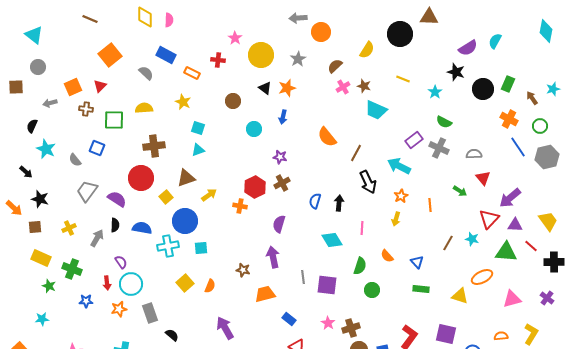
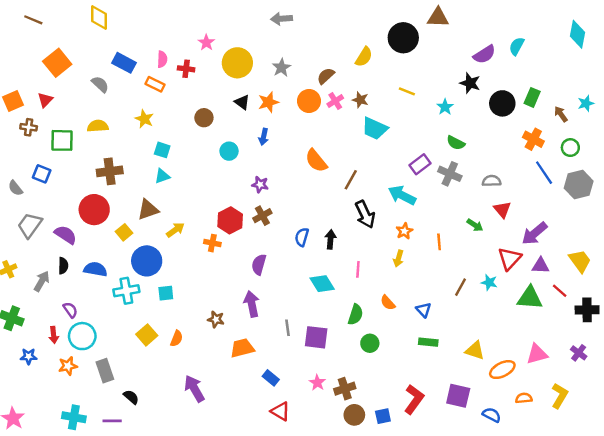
pink semicircle: (169, 20) -> (162, 59), moved
orange circle: (321, 32) -> (309, 101), moved
orange ellipse: (482, 277) -> (502, 370), moved

